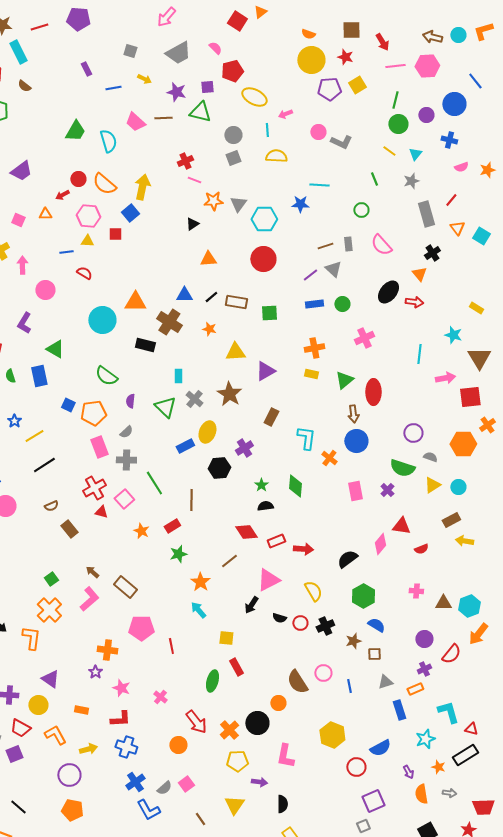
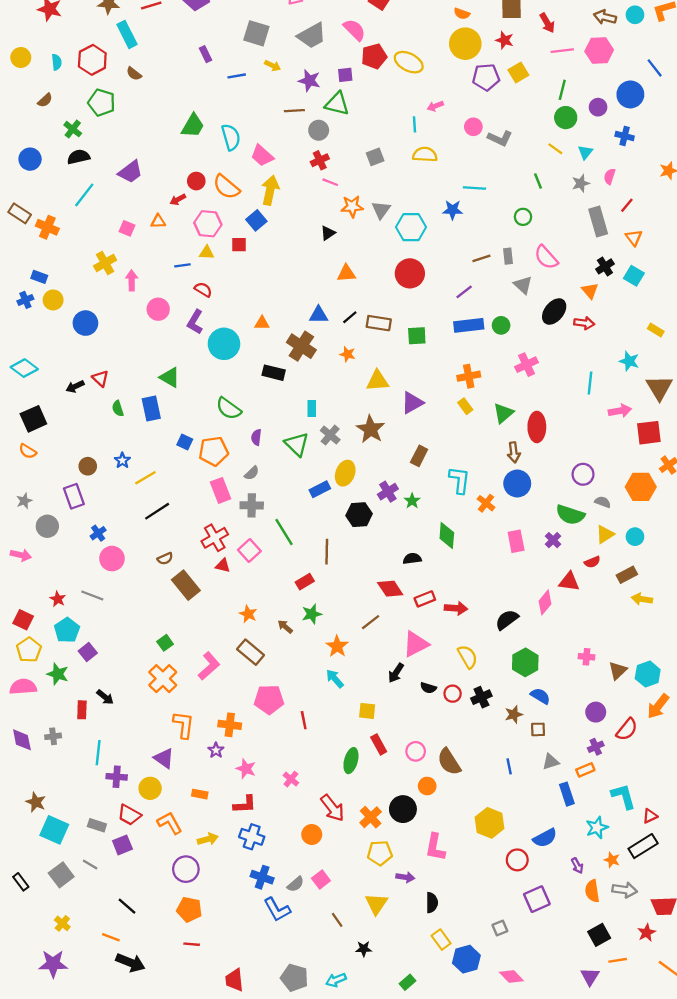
pink semicircle: (215, 48) -> (354, 30), size x1.5
gray square: (130, 51) -> (256, 33), size x1.6
yellow ellipse: (254, 97) -> (409, 62), moved
pink trapezoid: (135, 122) -> (262, 156), moved
gray circle: (233, 135) -> (319, 130), moved
pink semicircle: (461, 167) -> (610, 176), moved, turned 128
cyan square: (481, 236) -> (634, 276), moved
gray triangle: (333, 269) -> (523, 285), moved
orange triangle: (135, 302) -> (262, 323), size x0.6
blue rectangle: (314, 304) -> (469, 325), size x1.4
purple L-shape: (24, 323) -> (195, 322), moved
yellow rectangle: (311, 374) -> (465, 406), turned 40
green star: (261, 485) -> (412, 501), moved
brown rectangle: (69, 529) -> (186, 585), size x1.4
orange star: (141, 531) -> (248, 614), moved
red semicircle: (421, 549) -> (592, 562), moved
brown arrow: (92, 572) -> (285, 627), moved
brown triangle: (443, 603) -> (618, 671), turned -42
orange L-shape: (31, 638) -> (184, 725), moved
pink circle: (323, 673) -> (416, 751), moved
red triangle: (471, 729) -> (650, 816), turned -40
blue cross: (135, 782) -> (262, 877), turned -36
gray arrow: (449, 793) -> (625, 890), size x1.5
gray square: (363, 826) -> (500, 928), moved

